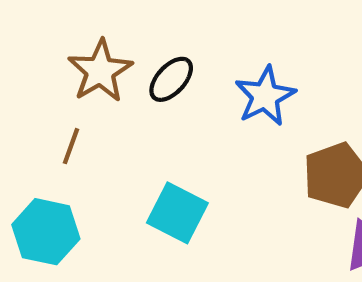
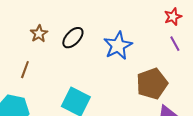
brown star: (100, 71) -> (39, 34), size x0.6

